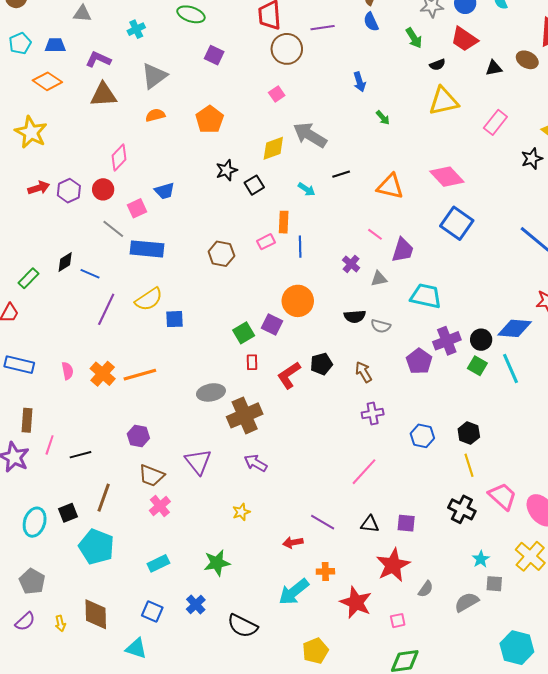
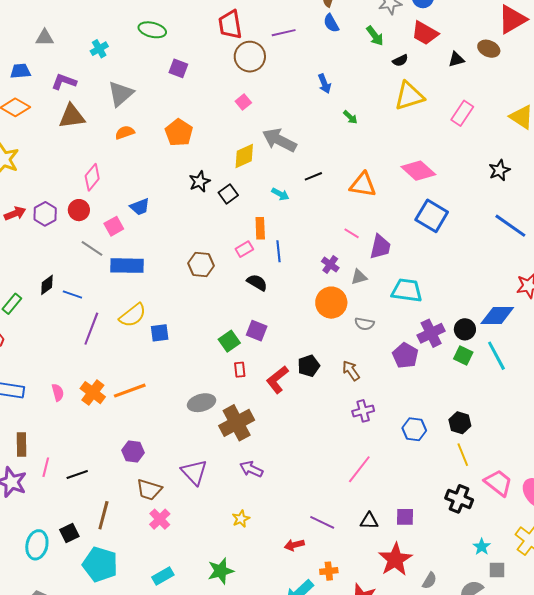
black star: (532, 159) -> (499, 170), moved
orange circle: (298, 301) -> (331, 303), moved
black semicircle: (355, 316) -> (257, 283), moved, turned -140

